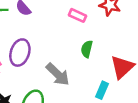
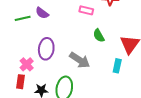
green semicircle: (87, 49) -> (99, 36), turned -32

